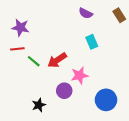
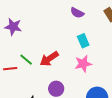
red line: (17, 49) -> (10, 69), moved
pink star: (80, 75) -> (83, 64), moved

